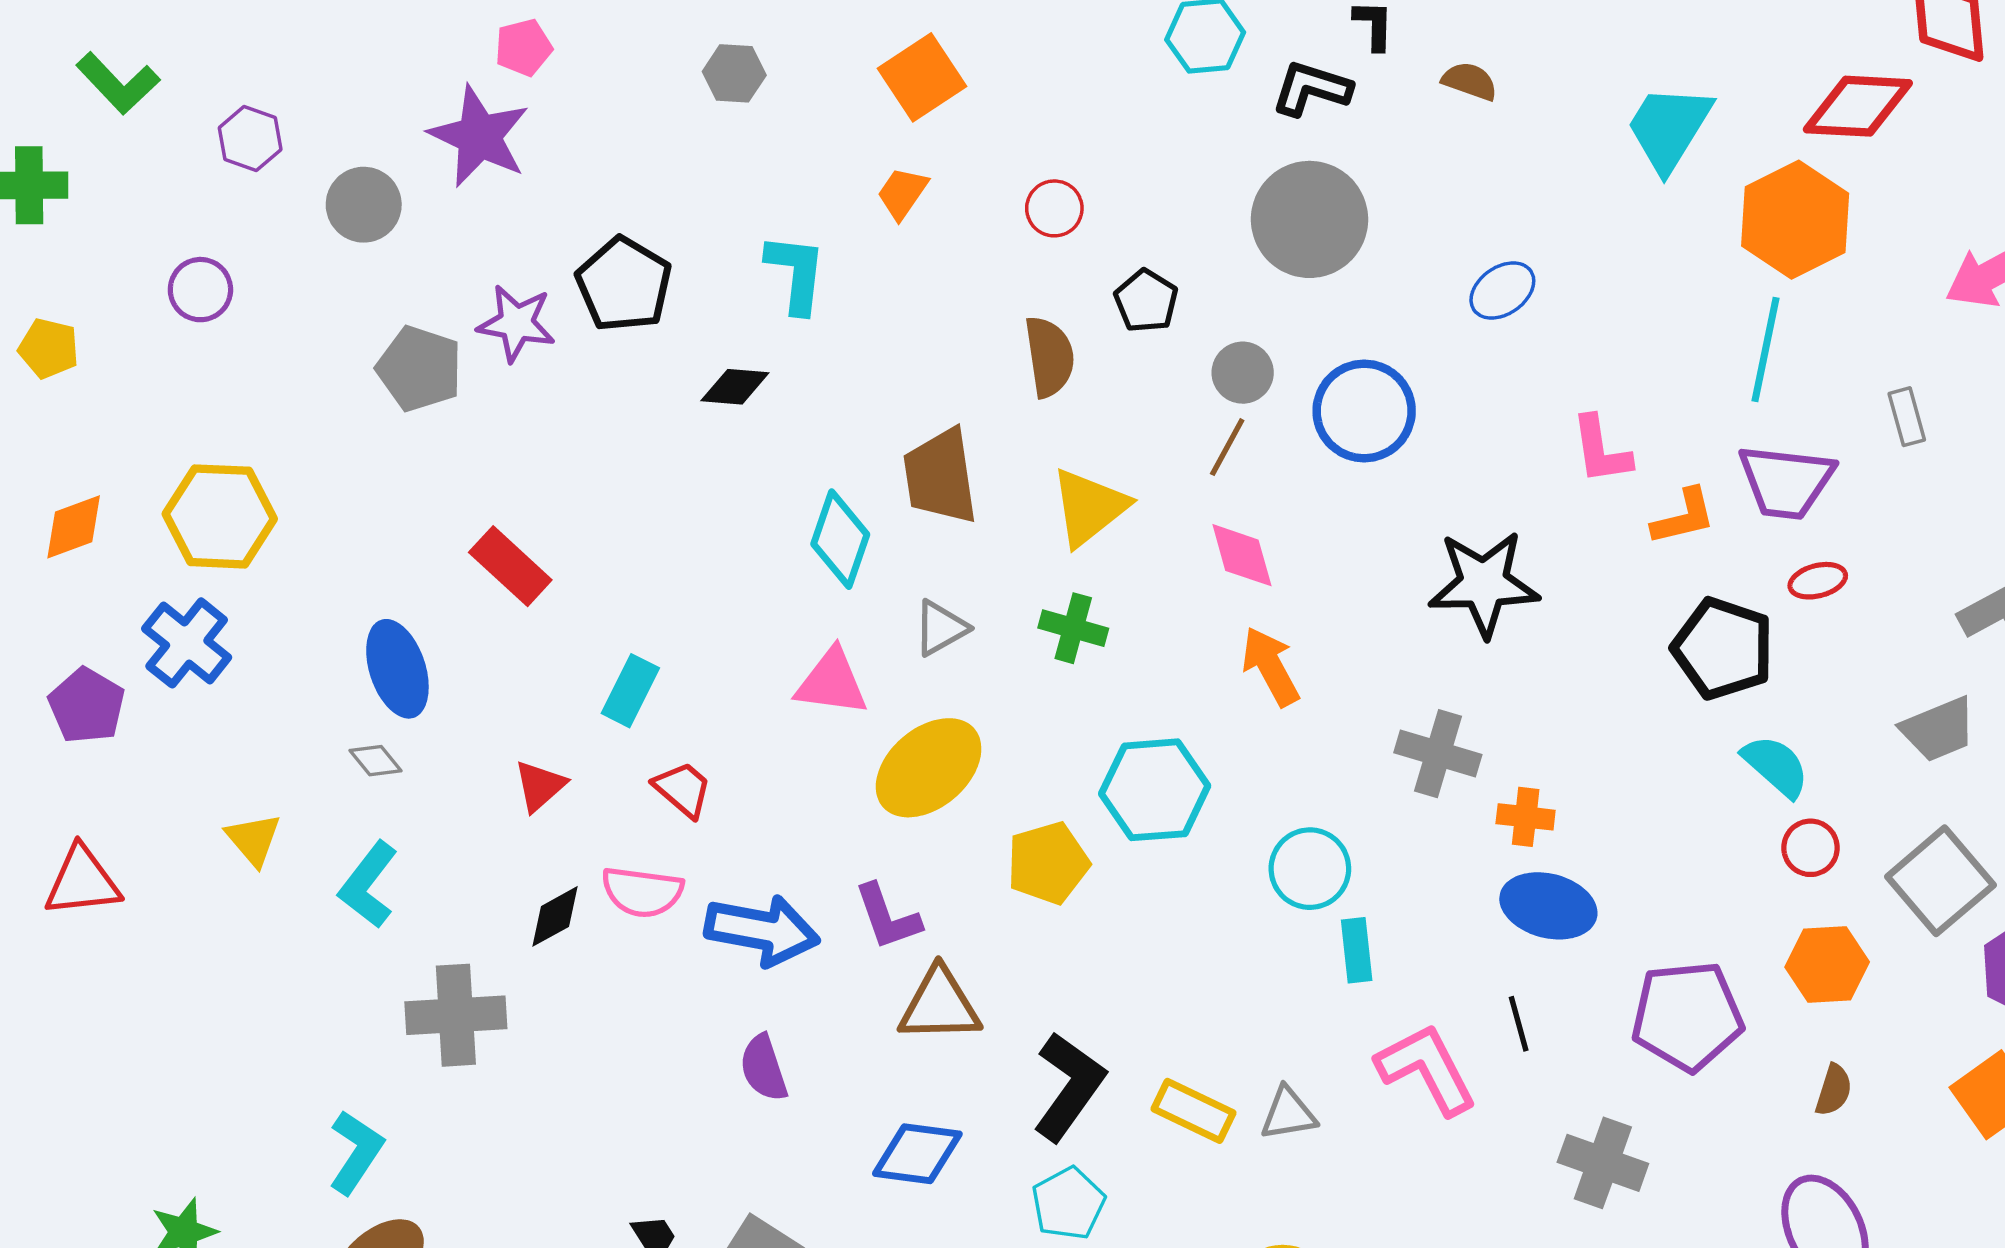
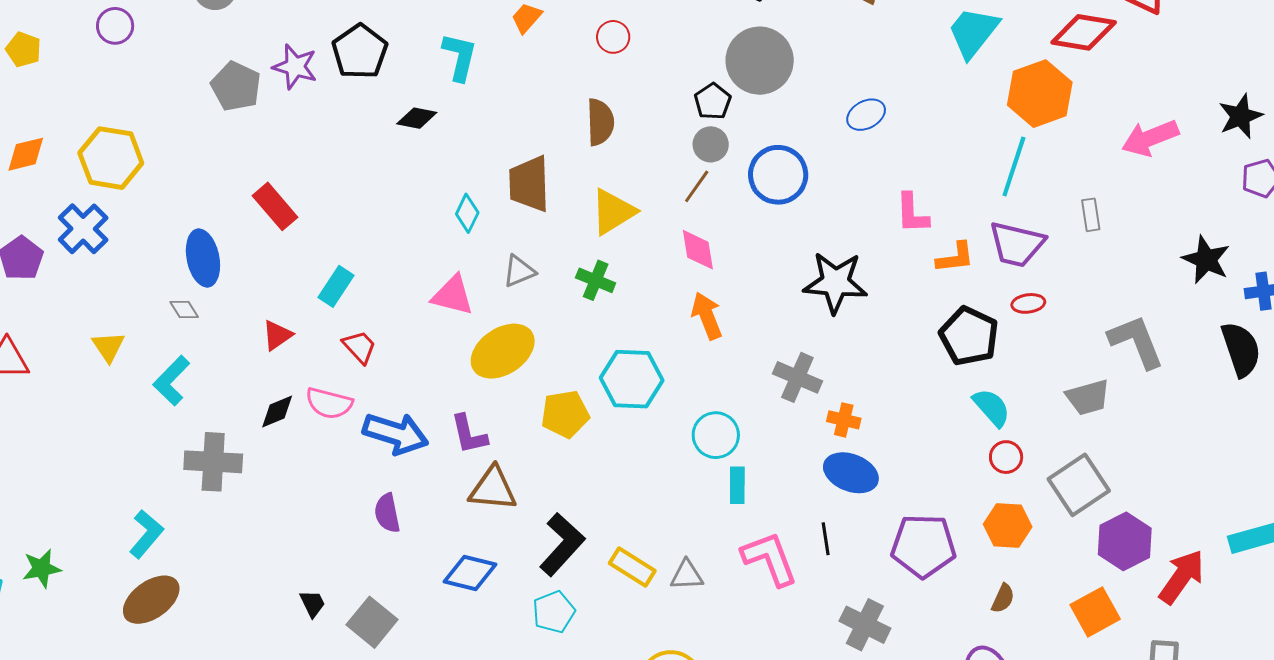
black pentagon: (1146, 301) -> (713, 101), moved
cyan diamond: (840, 539) -> (467, 213), size x0.7

